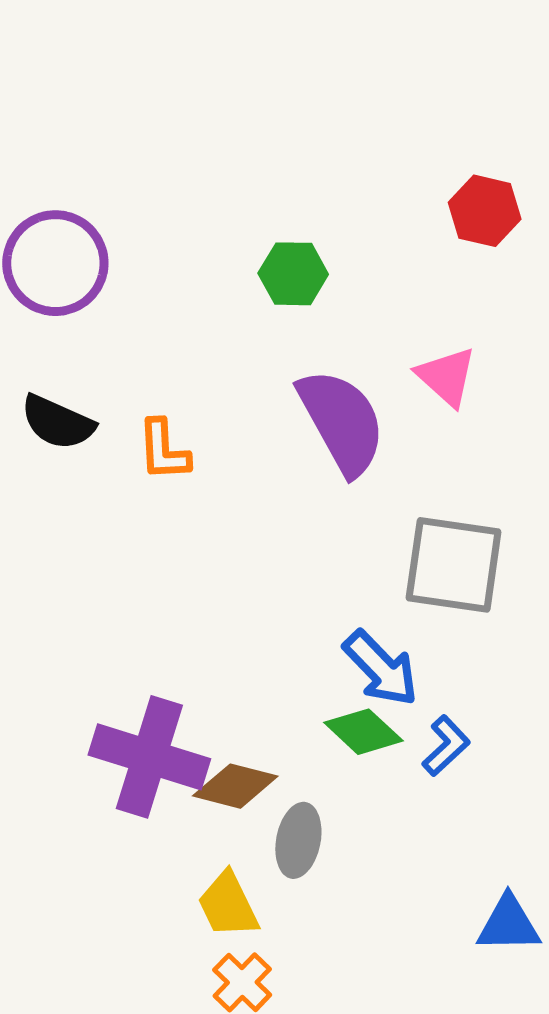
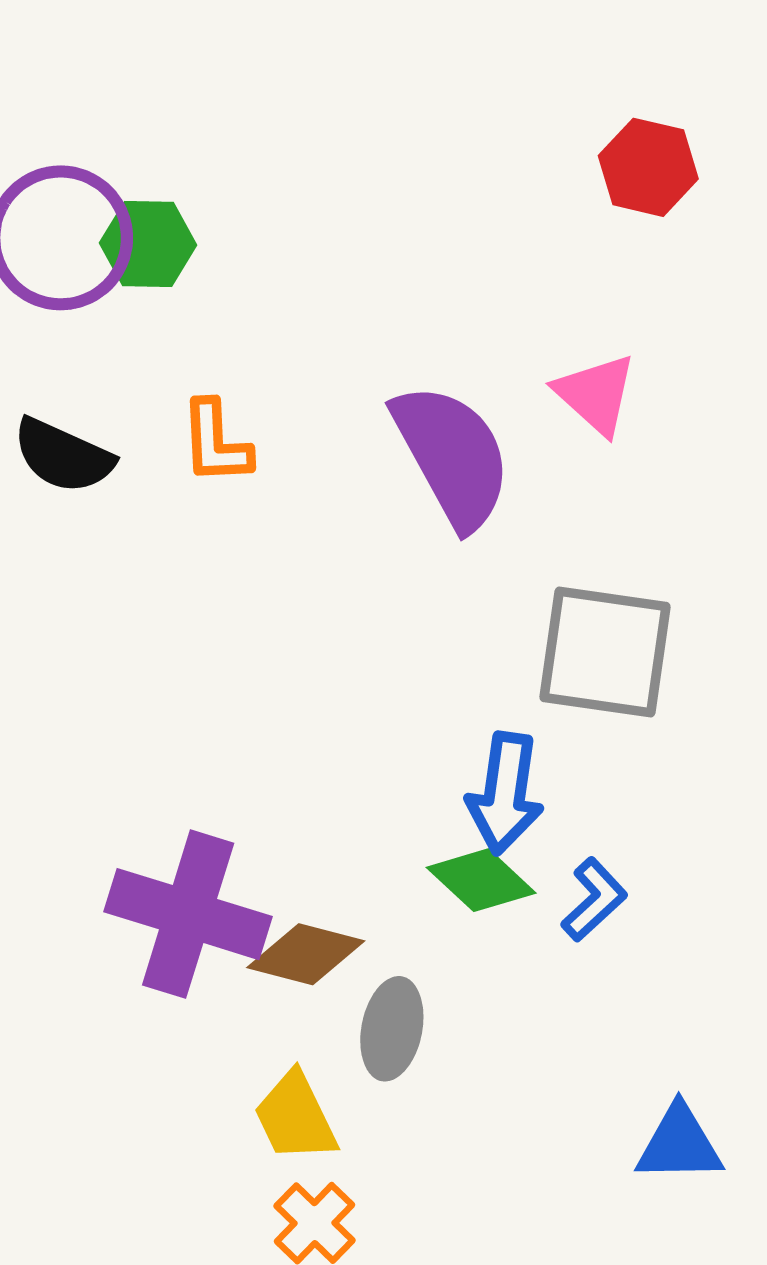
green hexagon: (293, 274) -> (148, 244), moved
orange L-shape: (164, 450) -> (216, 443), moved
blue arrow: (381, 668) -> (505, 793), turned 52

